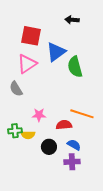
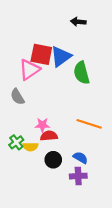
red square: (31, 36) -> (41, 54), moved
red semicircle: (64, 125) -> (49, 136), moved
green cross: (15, 131) -> (16, 142), turned -32

